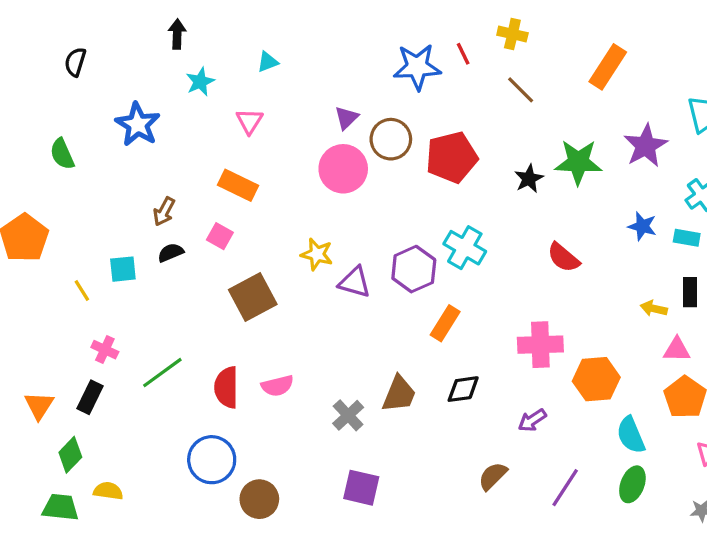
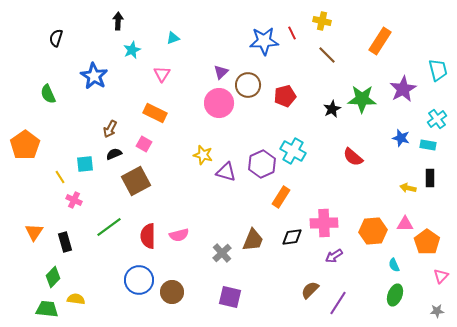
red pentagon: (452, 157) -> (285, 96), size x0.7
brown square: (253, 297) -> (136, 181), moved
pink cross: (540, 345) -> (324, 223), moved
pink cross: (105, 350) -> (74, 200), moved
pink triangle: (677, 350) -> (405, 224), moved
black rectangle: (90, 397) -> (65, 242), turned -42
orange triangle: (39, 405) -> (34, 232), moved
cyan semicircle: (631, 435) -> (394, 265), size x0.6
purple line: (565, 488) -> (338, 303), moved
brown circle: (259, 499) -> (172, 292), moved

